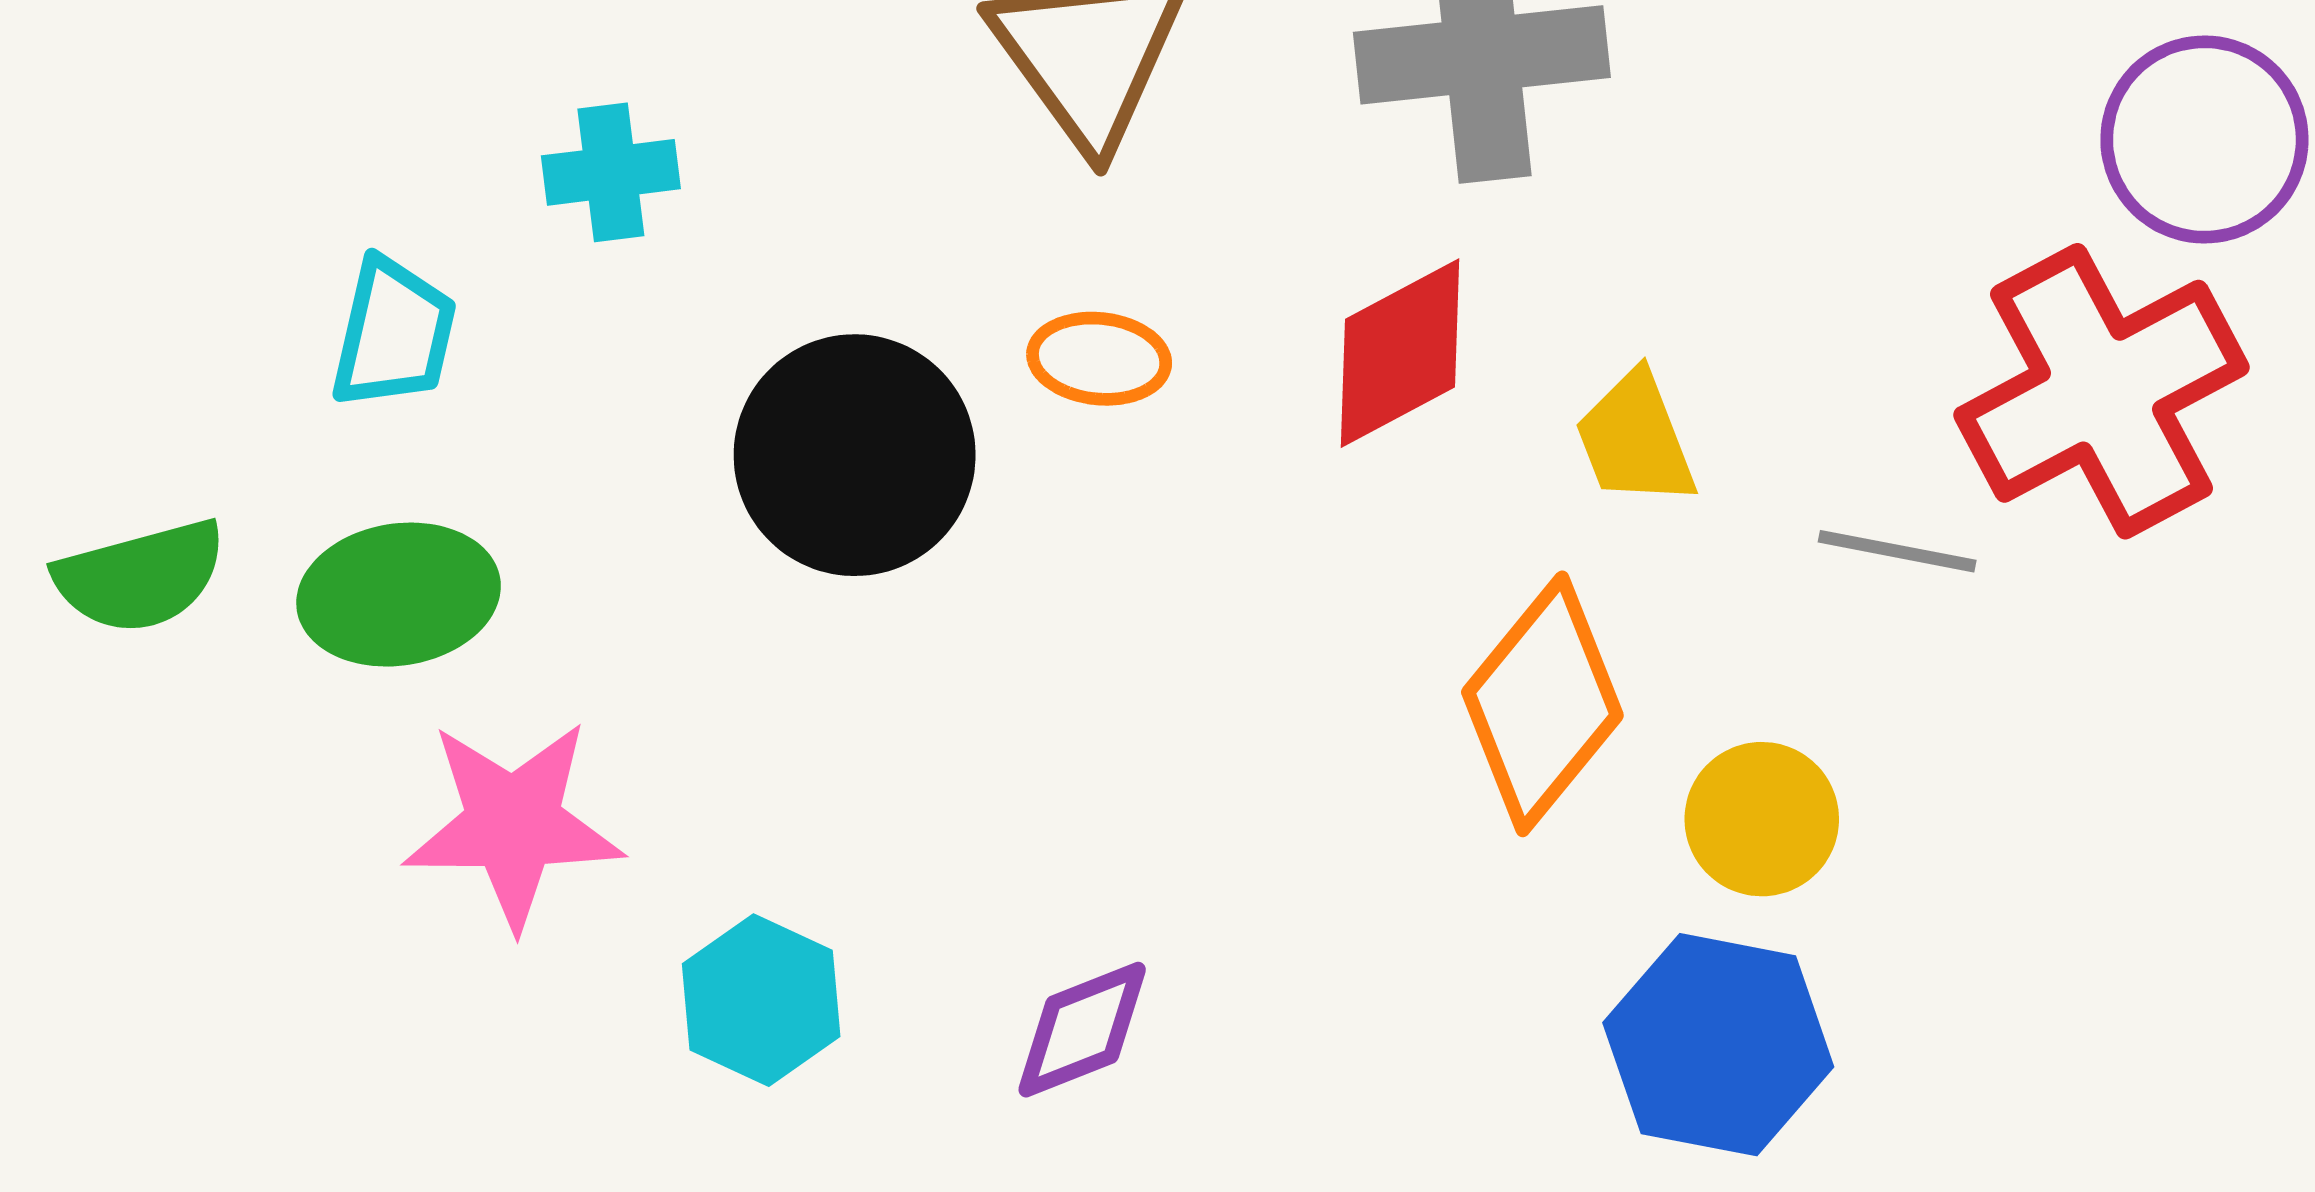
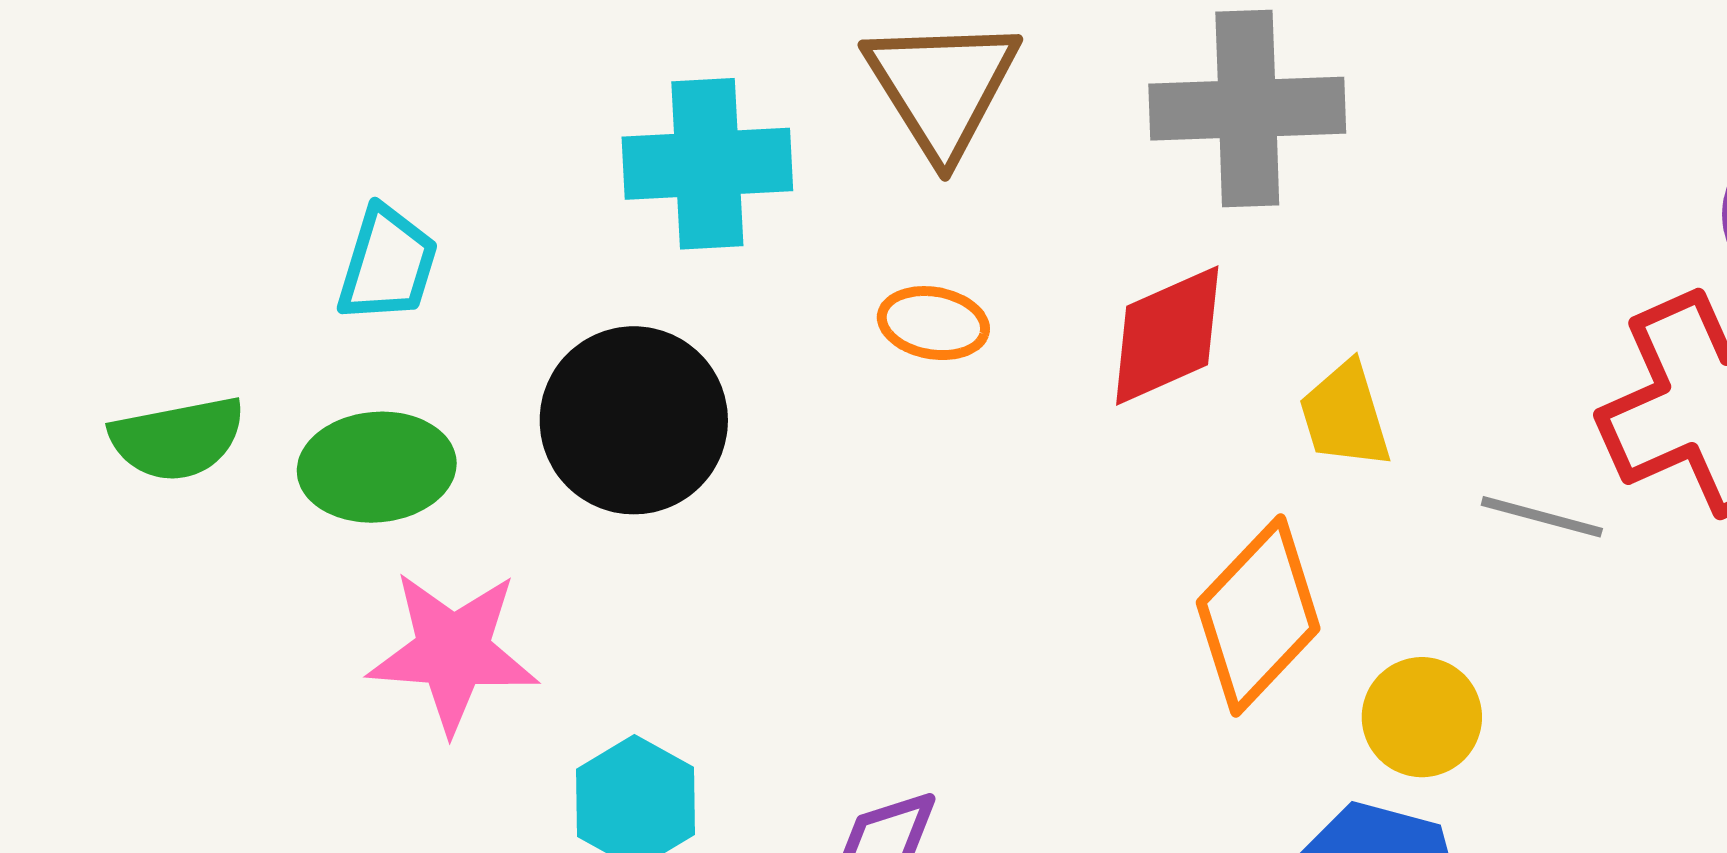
cyan cross: (611, 172) -> (707, 164), moved, size x1.6
black circle: (855, 455) -> (634, 420), moved

